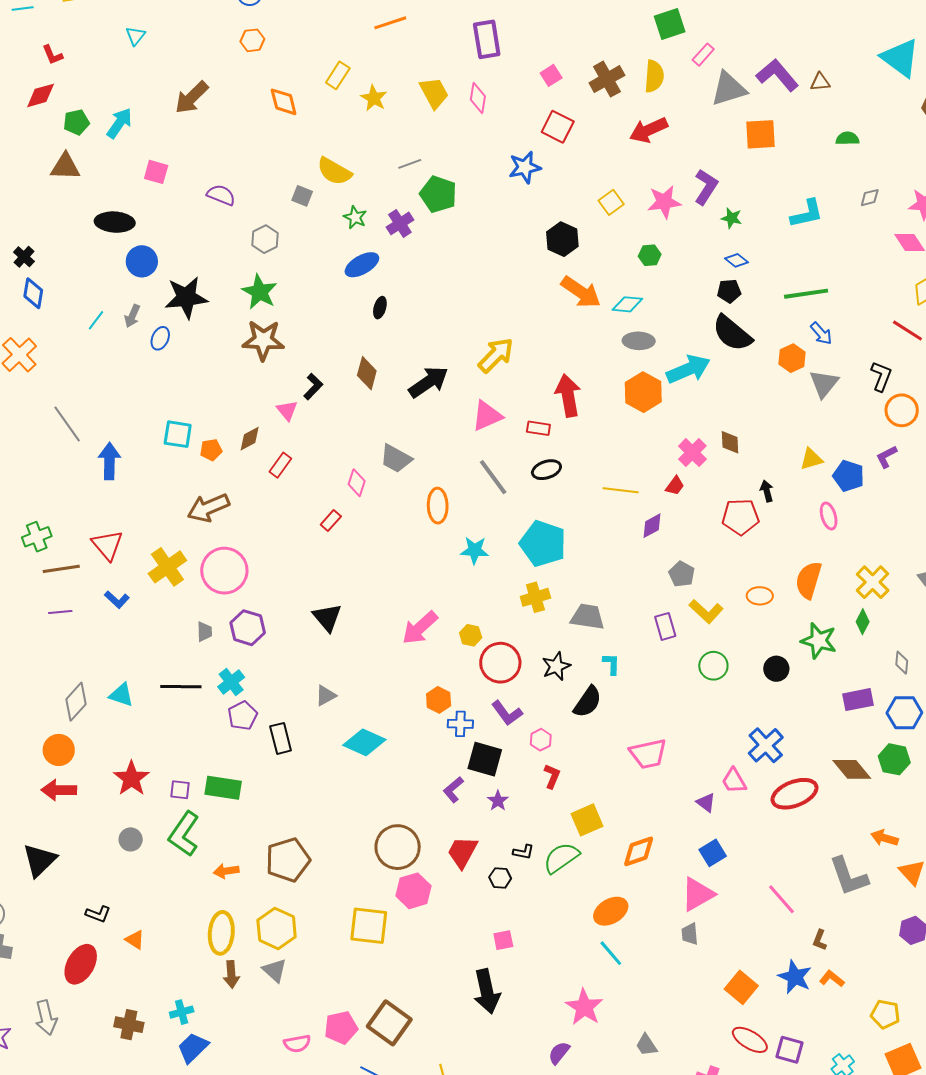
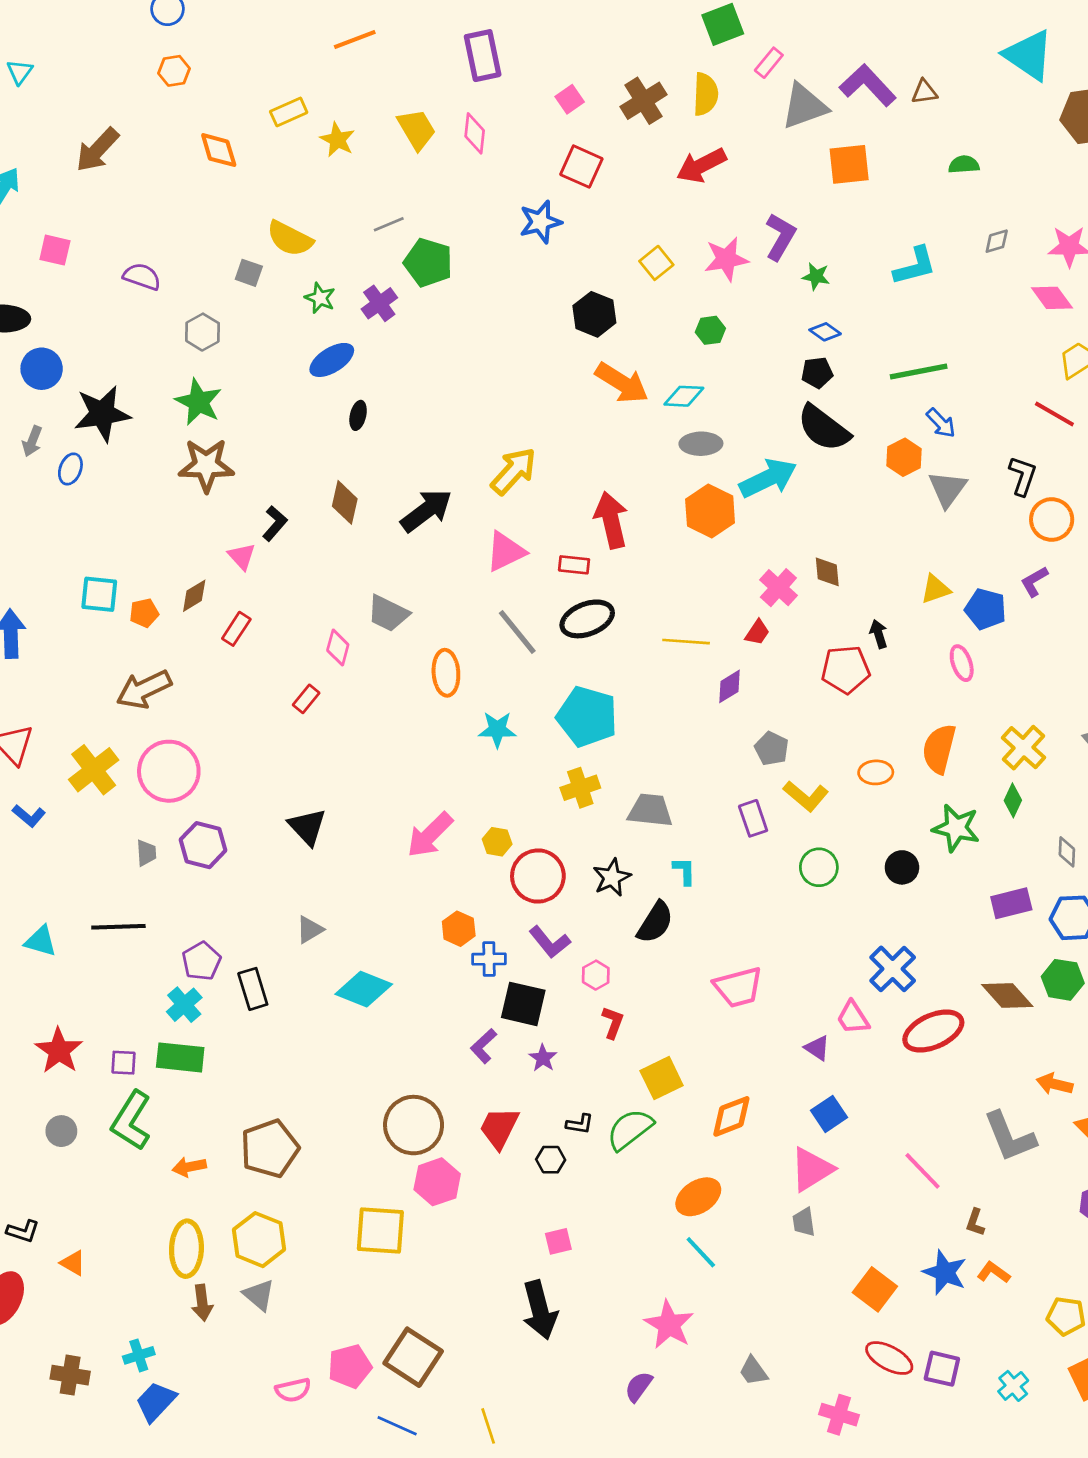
yellow rectangle: (338, 75) -> (289, 112), turned 36
black ellipse: (546, 470) -> (587, 619), size x1.4
cyan cross: (231, 682) -> (184, 1005), moved

